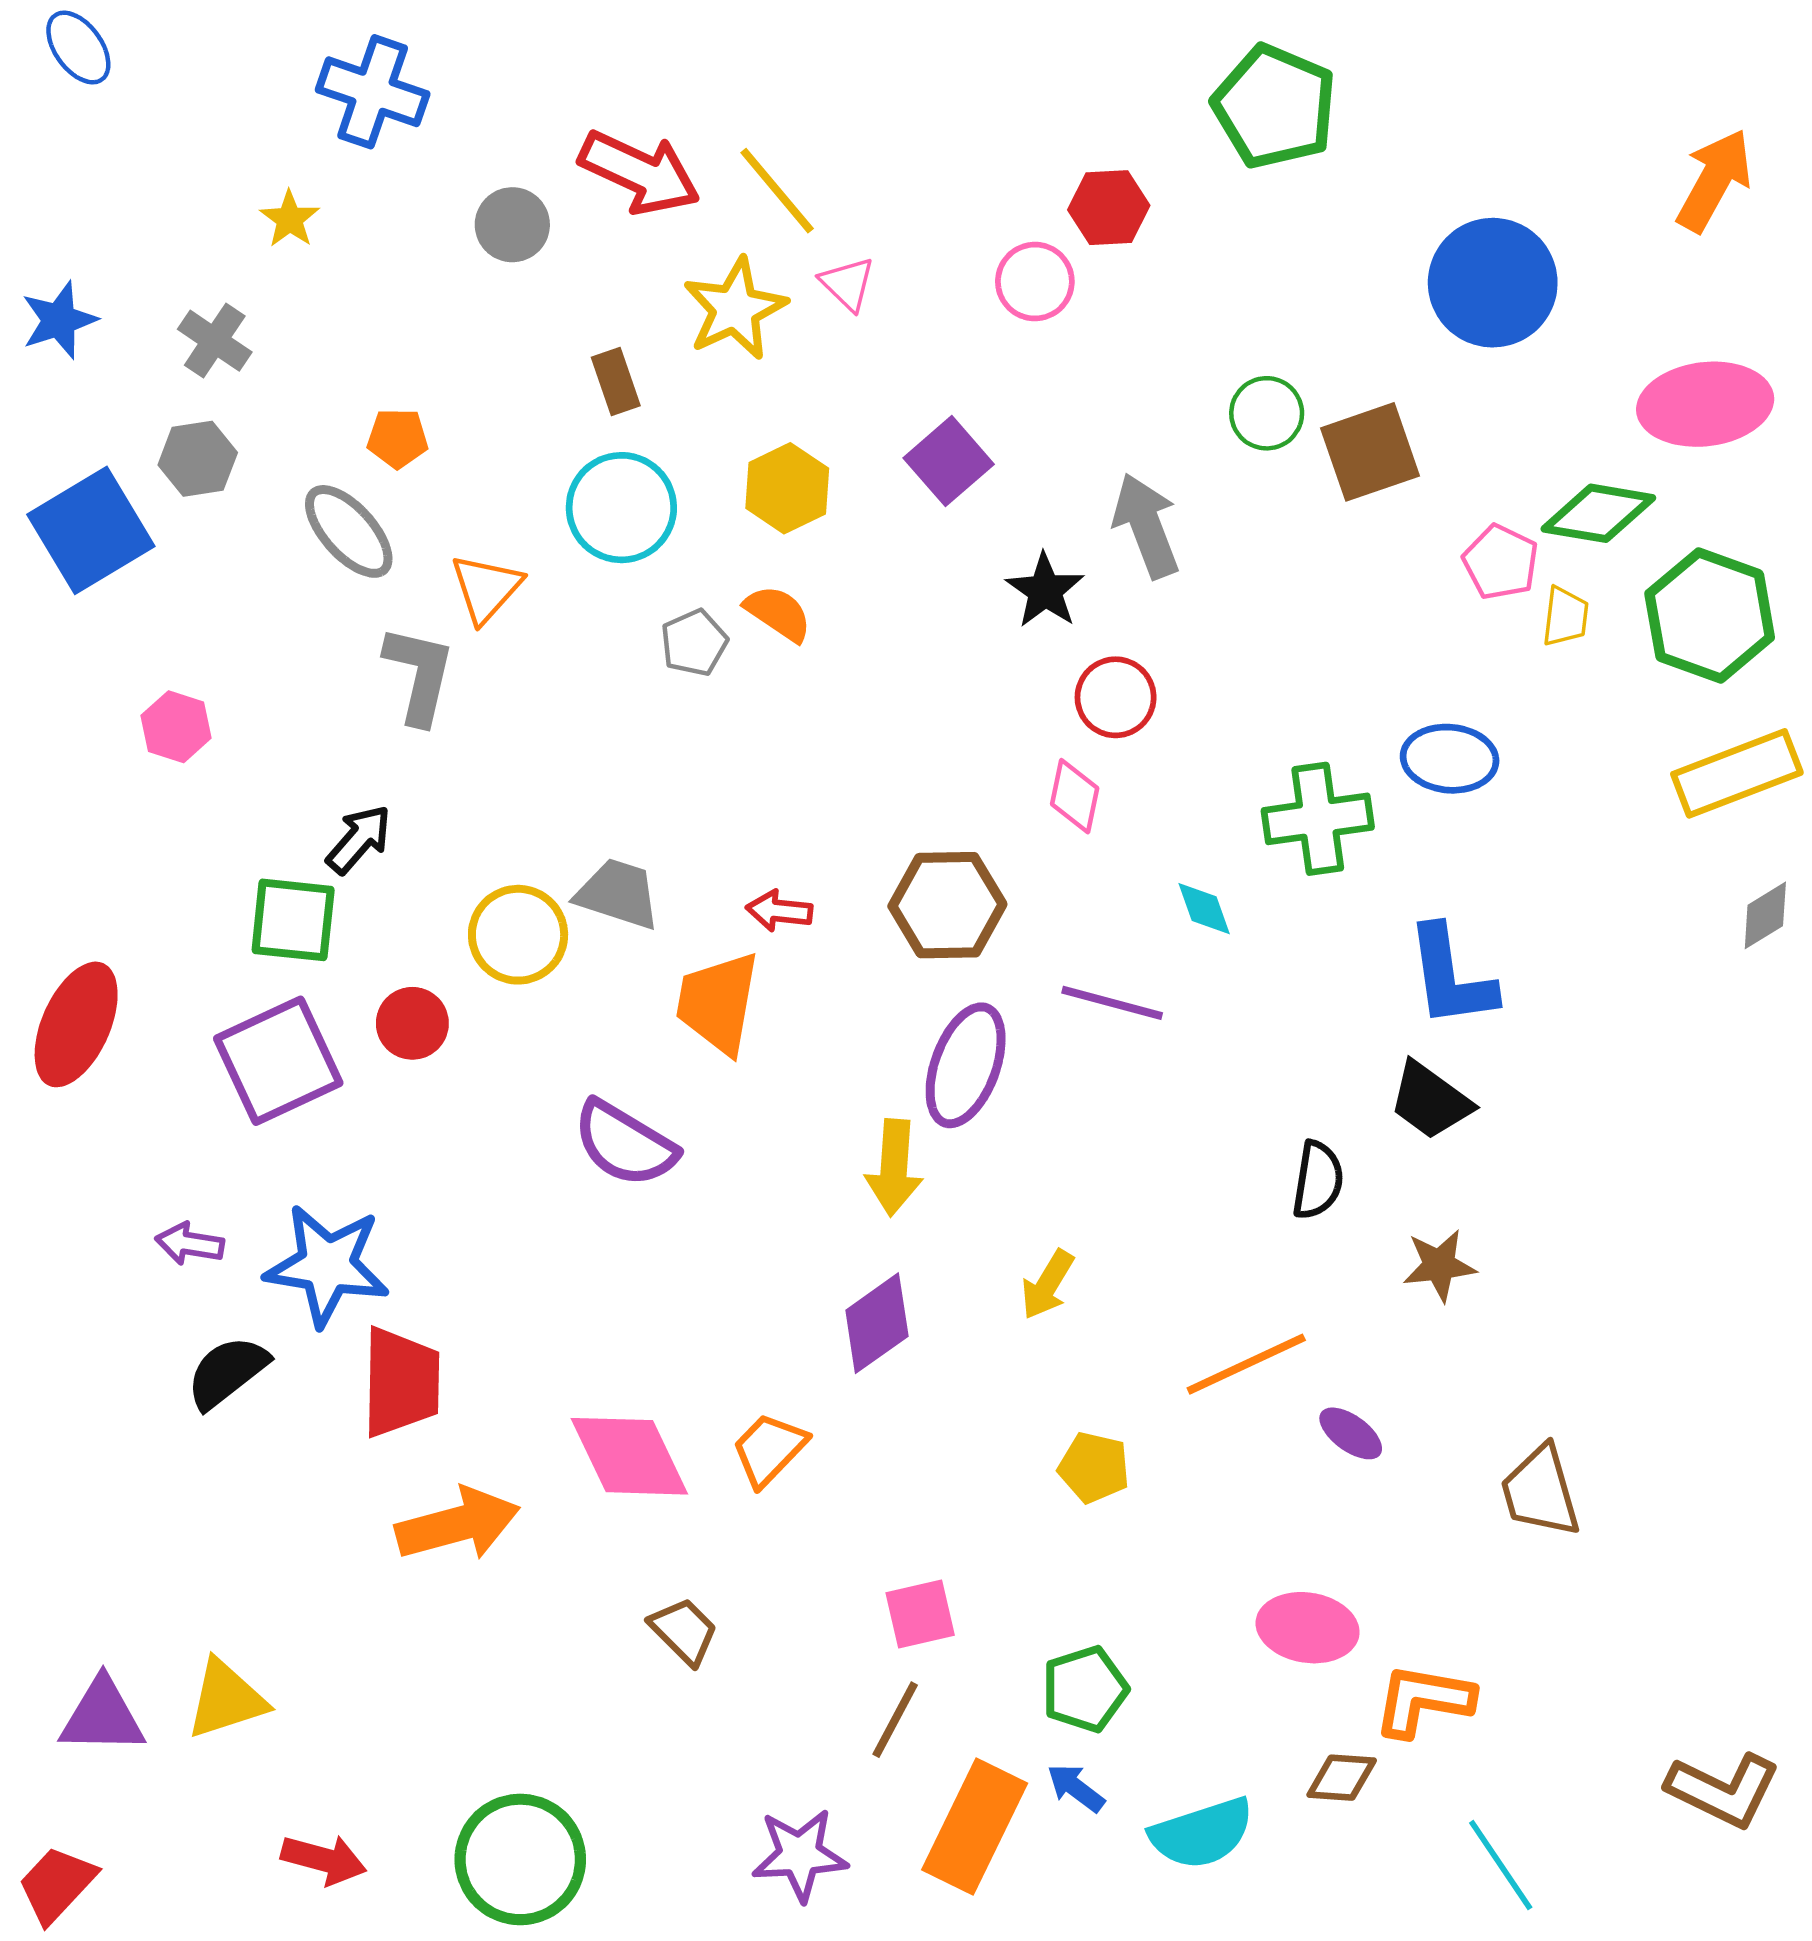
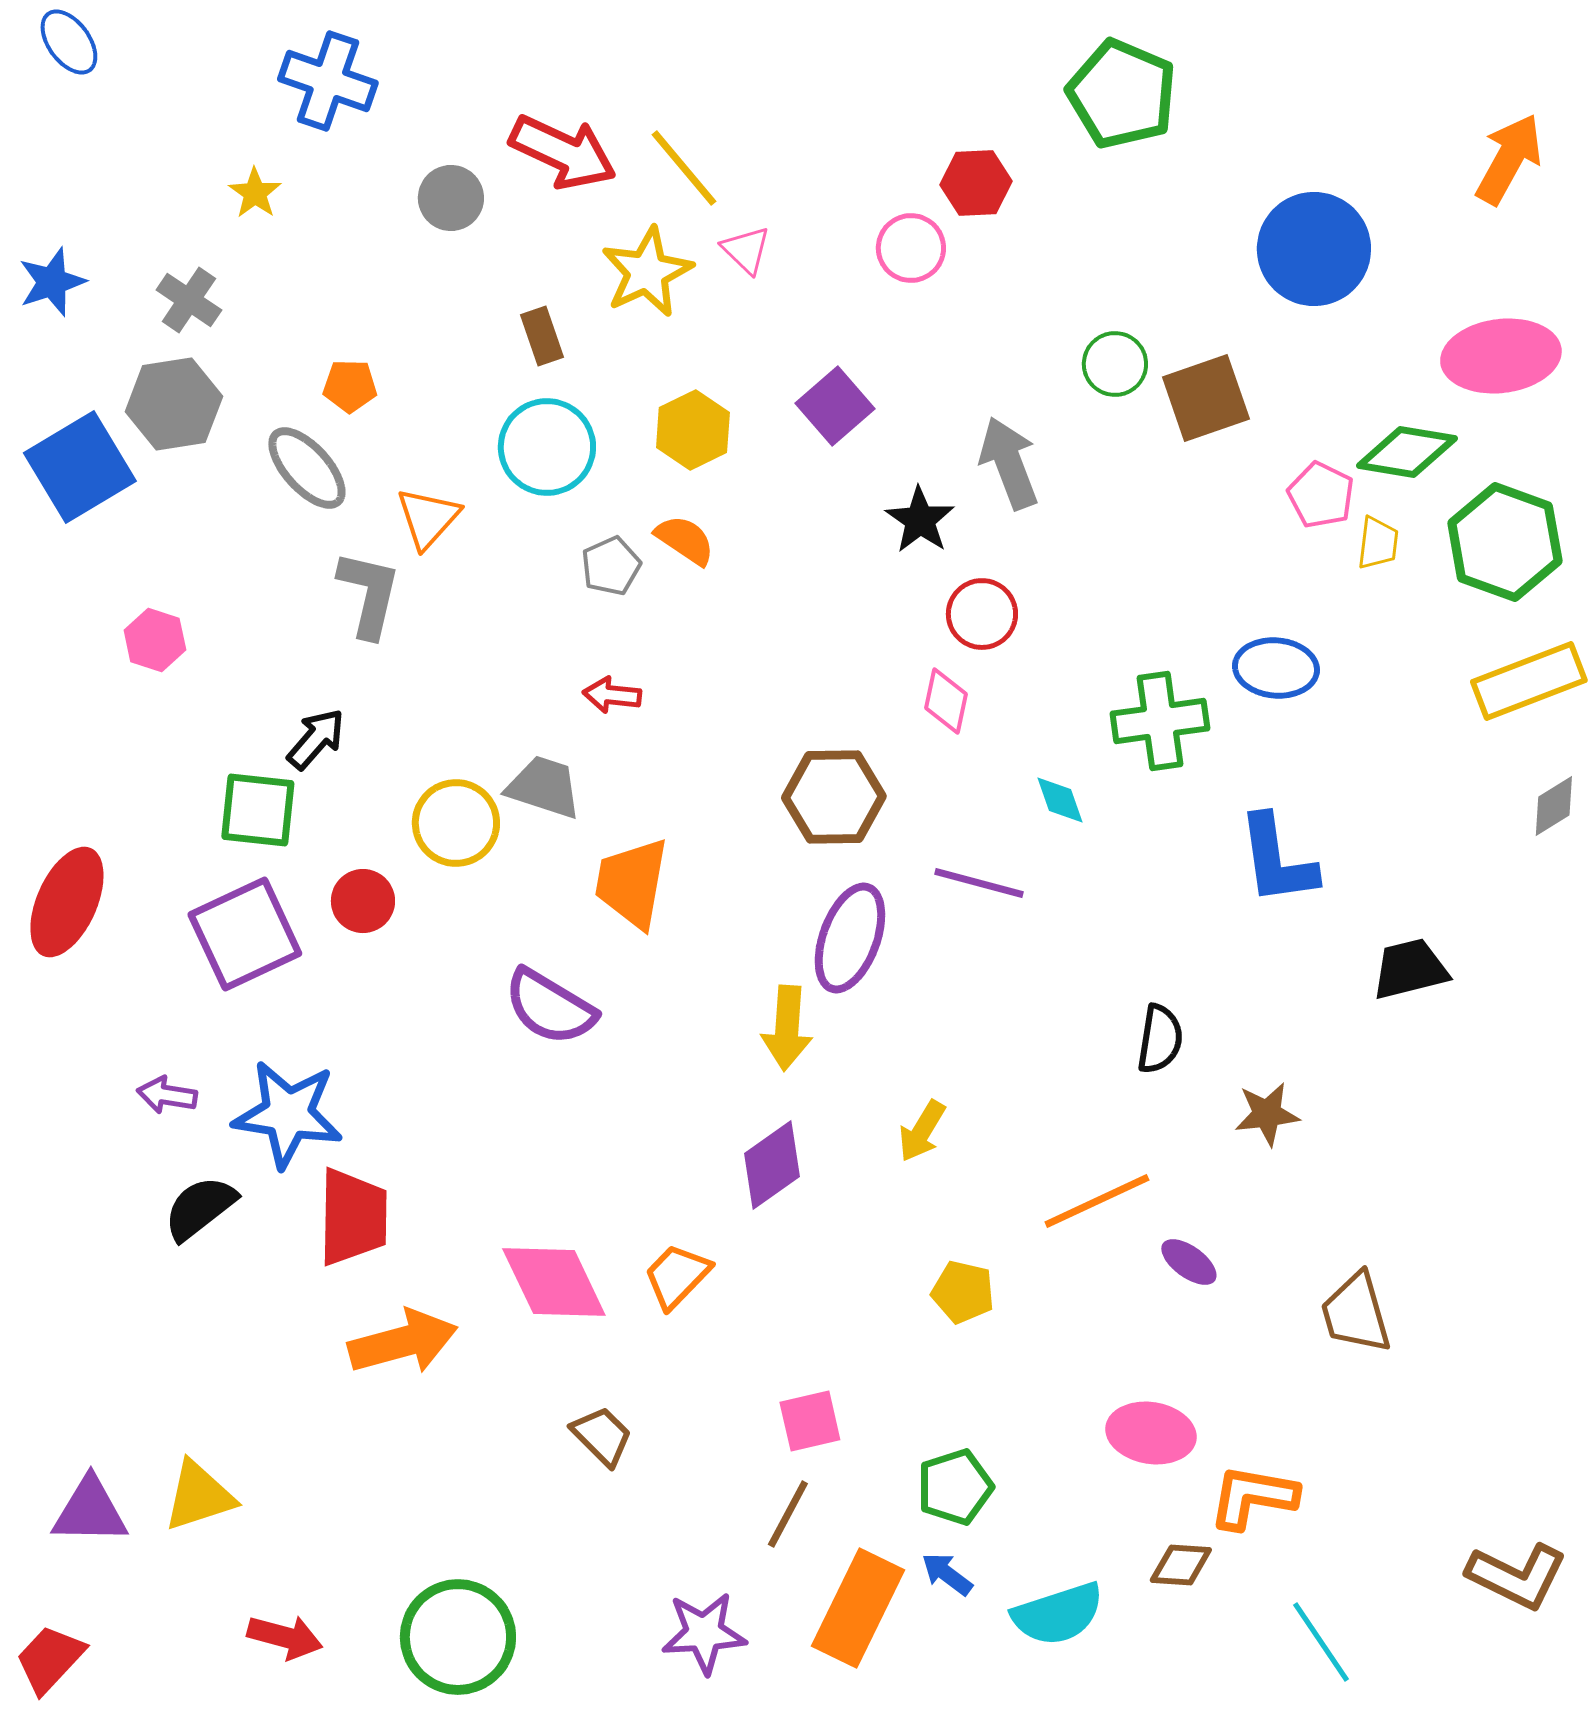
gray hexagon: (198, 459) -> (174, 404), size x1.4
red arrow: (779, 911) -> (612, 695), moved
black trapezoid: (1430, 1101) -> (1410, 969), moved, turned 130

